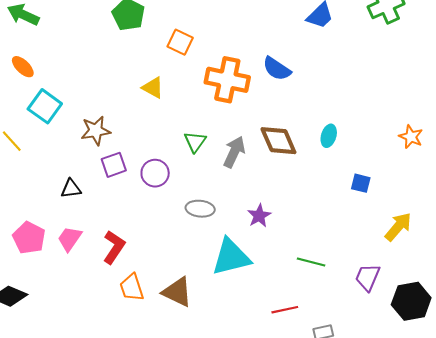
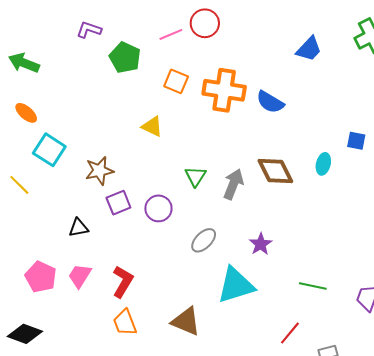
orange cross: (227, 80) -> (224, 90), moved
blue square: (361, 183) -> (356, 141), moved
gray ellipse: (200, 209) -> (204, 240), turned -48
orange trapezoid: (132, 288) -> (125, 323), moved
red line: (285, 310) -> (290, 333), turned -35

